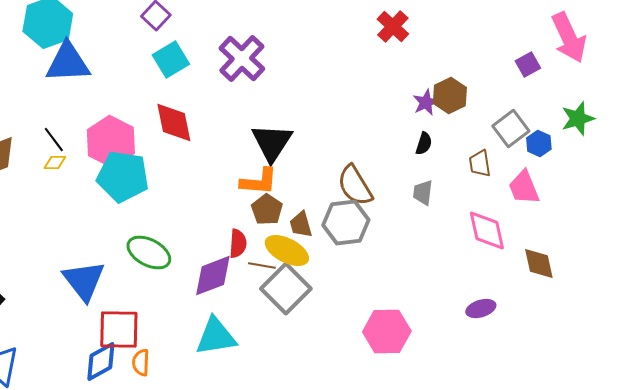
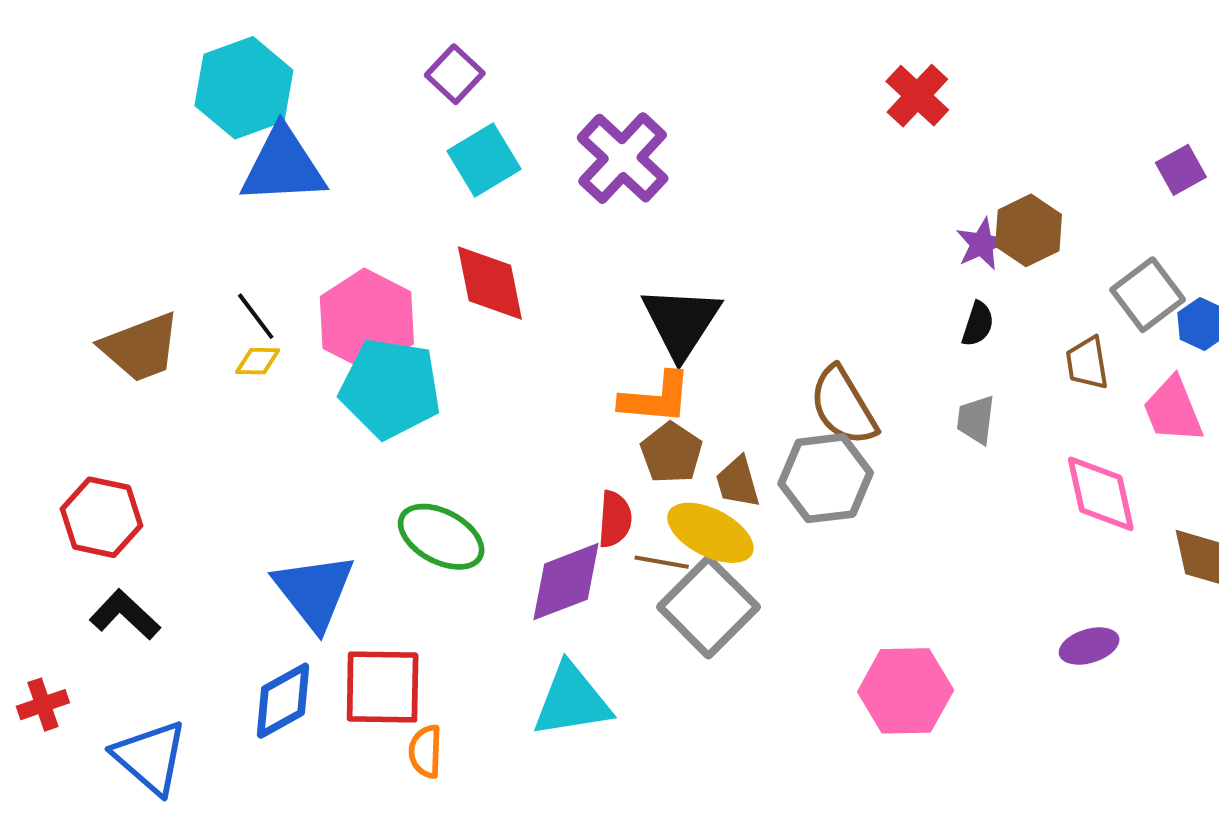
blue diamond: (101, 362) -> (283, 701), moved

